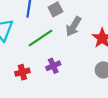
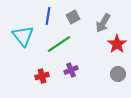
gray arrow: (73, 26) -> (103, 23), moved

